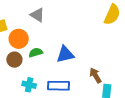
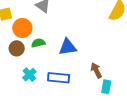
cyan cross: (29, 85) -> (29, 75), turned 32

